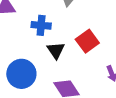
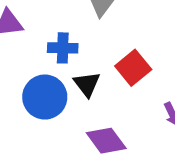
blue circle: (21, 74) -> (45, 97), moved

